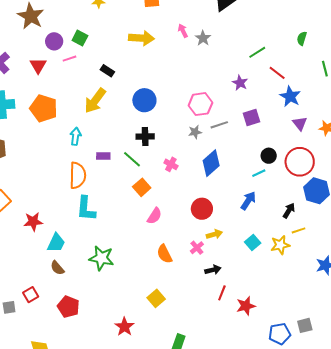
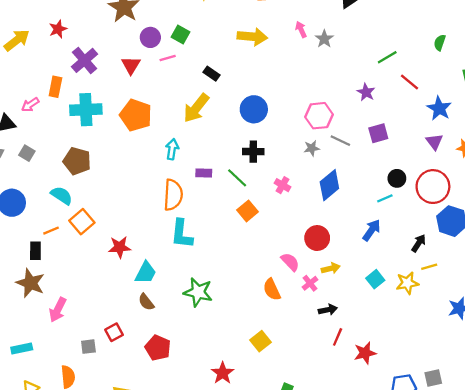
blue star: (290, 96) -> (439, 108), moved
gray line: (219, 125) -> (340, 141), turned 42
pink semicircle: (154, 216) -> (290, 262), moved, turned -78

